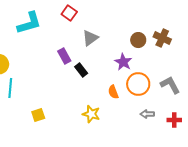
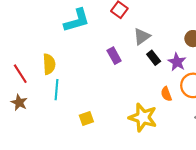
black rectangle: (81, 70) -> (154, 58), moved
yellow star: (91, 114) -> (143, 117), size x1.5

